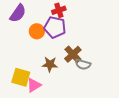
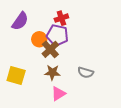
brown cross: (73, 54) -> (50, 49), moved
yellow square: (21, 77) -> (16, 76), moved
pink triangle: (34, 85) -> (58, 94), moved

